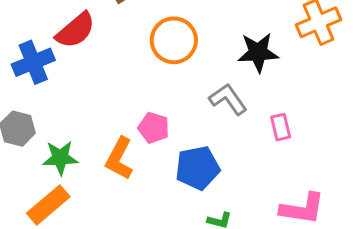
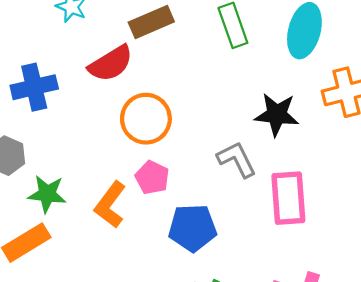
red semicircle: (76, 30) -> (111, 64), moved
orange circle: (174, 40) -> (146, 119), moved
pink rectangle: (281, 127) -> (288, 198), size x1.8

